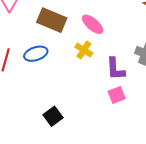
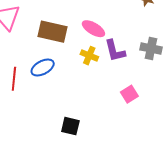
purple L-shape: (115, 69) -> (115, 51), moved
black square: (53, 116) -> (70, 126), turned -30

